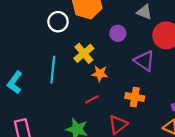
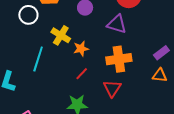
cyan line: (53, 70) -> (38, 59), turned 30
orange cross: (135, 97) -> (119, 59), size x1.4

